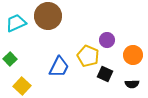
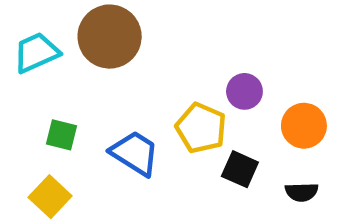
green square: (10, 59) -> (62, 135), moved, turned -32
blue trapezoid: (59, 67) -> (135, 153), turned -85

